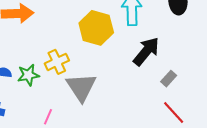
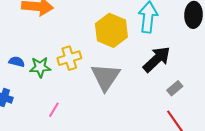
gray triangle: (81, 87) -> (106, 77), moved

